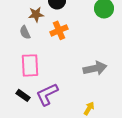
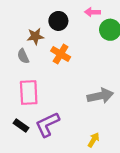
orange cross: (59, 30) -> (61, 54), turned -36

